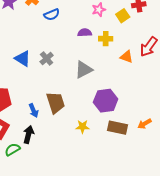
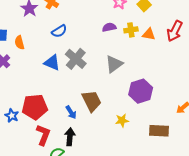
blue semicircle: (52, 15) -> (59, 31), moved
orange triangle: (127, 57) -> (149, 34), moved
gray cross: (47, 59) -> (76, 59), size x1.5
brown rectangle: (117, 128) -> (159, 131), moved

